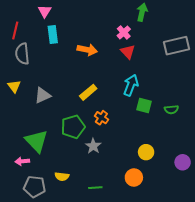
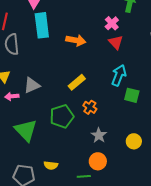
cyan rectangle: (53, 34) -> (42, 25), size x1.4
gray star: (93, 146) -> (99, 135), moved
pink arrow: (22, 161) -> (12, 96), moved
orange circle: (134, 177) -> (98, 161), moved

